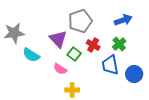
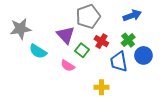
blue circle: (134, 74) -> (143, 55), moved
yellow cross: (72, 90) -> (101, 87), moved

